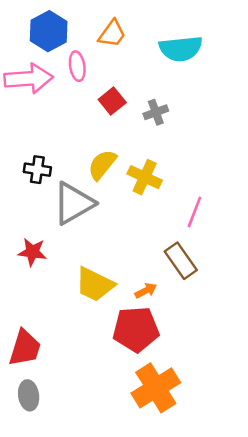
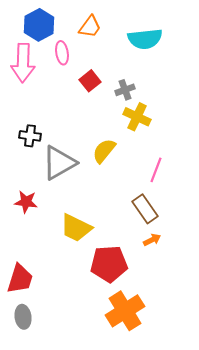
pink arrow: (29, 79) -> (23, 63), turned 96
yellow semicircle: (102, 165) -> (104, 151), moved
yellow cross: (145, 177) -> (137, 117), moved
orange arrow: (146, 291) -> (152, 240), moved

